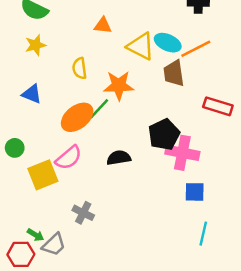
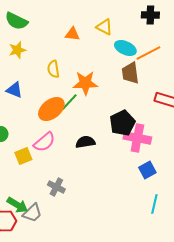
yellow triangle: (141, 46) -> (104, 27), moved, size x0.7
yellow square: (43, 175) -> (23, 156), size x0.7
blue square: (195, 192) -> (147, 170), turned -30
green arrow: (35, 235) -> (17, 205), size x1.5

